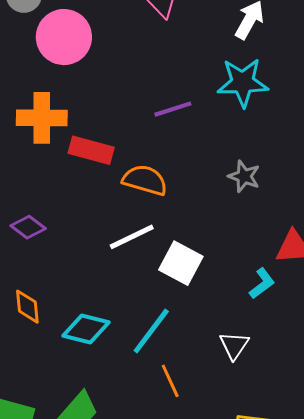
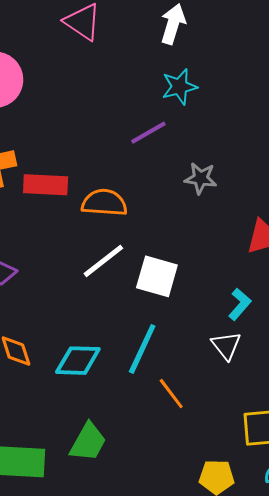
cyan star: (243, 82) -> (179, 87), size x0.7
purple line: (173, 109) -> (148, 133), moved
cyan L-shape: (262, 283) -> (240, 304), moved

